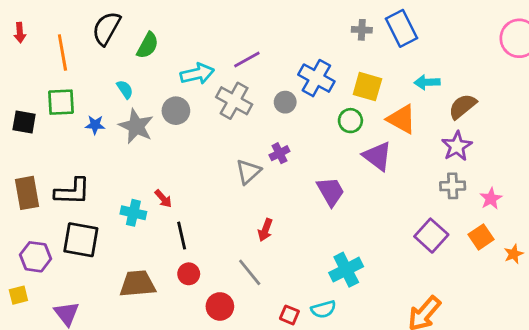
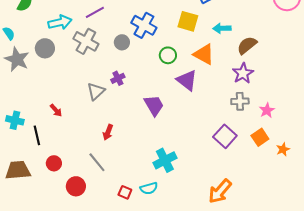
yellow square: (367, 87) -> (188, 21), moved
red arrow: (163, 199) -> (56, 110), moved
black line: (182, 236) -> (37, 135), moved

